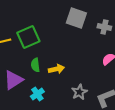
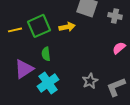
yellow arrow: (56, 69) -> (67, 27), moved
cyan cross: (37, 94) -> (48, 83), size x1.5

